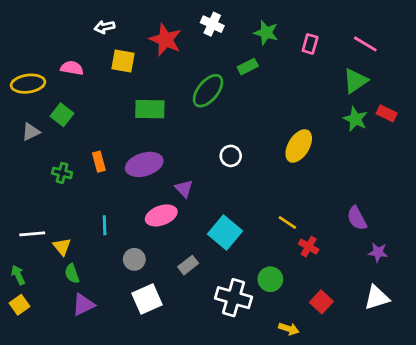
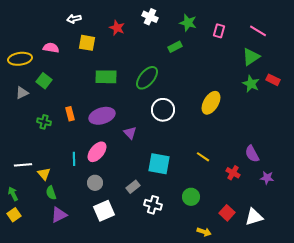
red star: (165, 40) -> (117, 28), size x0.7
green ellipse: (208, 91) -> (147, 78), moved
white circle: (231, 156) -> (163, 110), size x1.5
pink ellipse: (161, 215) -> (97, 152), moved, turned -30
cyan square: (225, 232) -> (159, 164), turned -30
red cross: (309, 247) -> (233, 173), moved
white cross: (234, 298) -> (153, 205), moved, size x0.7
white triangle: (377, 298) -> (254, 217), moved

